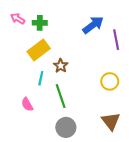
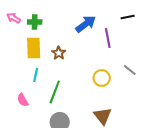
yellow rectangle: (39, 50) -> (34, 48), turned -55
brown star: (61, 66) -> (59, 53), moved
green line: (61, 96) -> (55, 92), turned 40

